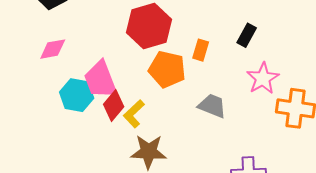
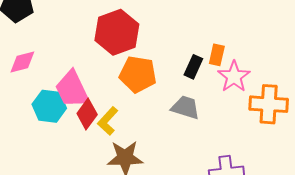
black rectangle: (247, 35) -> (193, 67), moved
orange rectangle: (201, 50) -> (217, 55), moved

